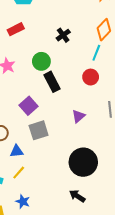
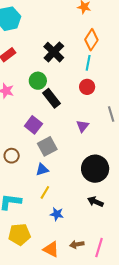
black cross: (63, 35) -> (54, 52), size x1.5
blue triangle: (17, 151) -> (42, 170), moved
yellow line: (19, 173) -> (45, 192), moved
blue star: (23, 202) -> (57, 214), moved

